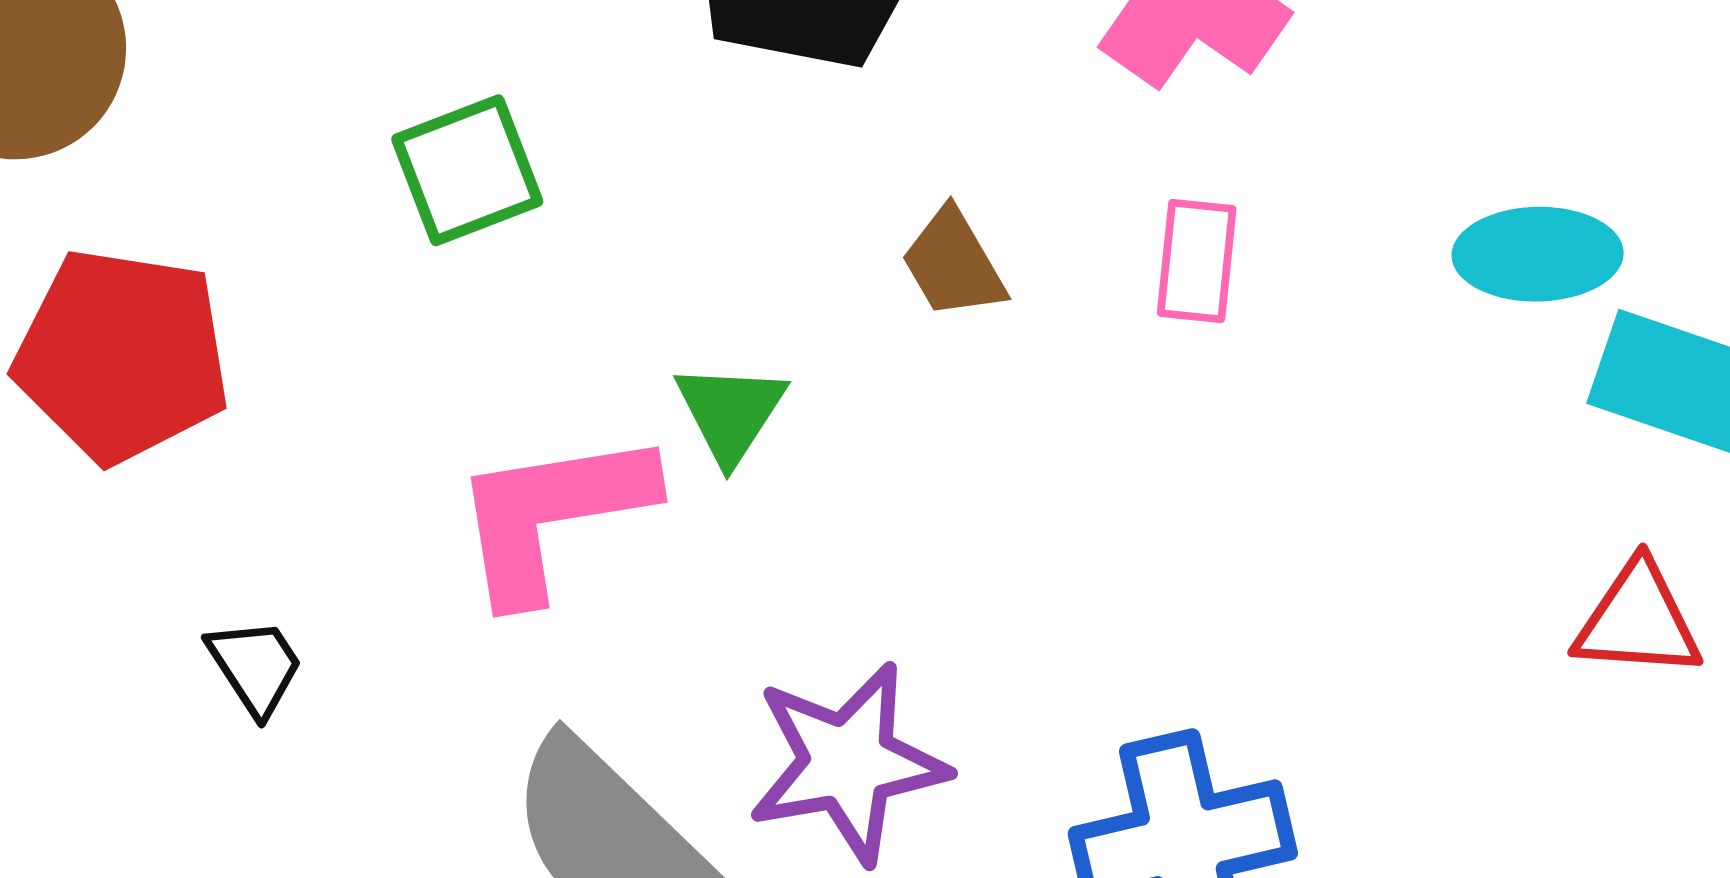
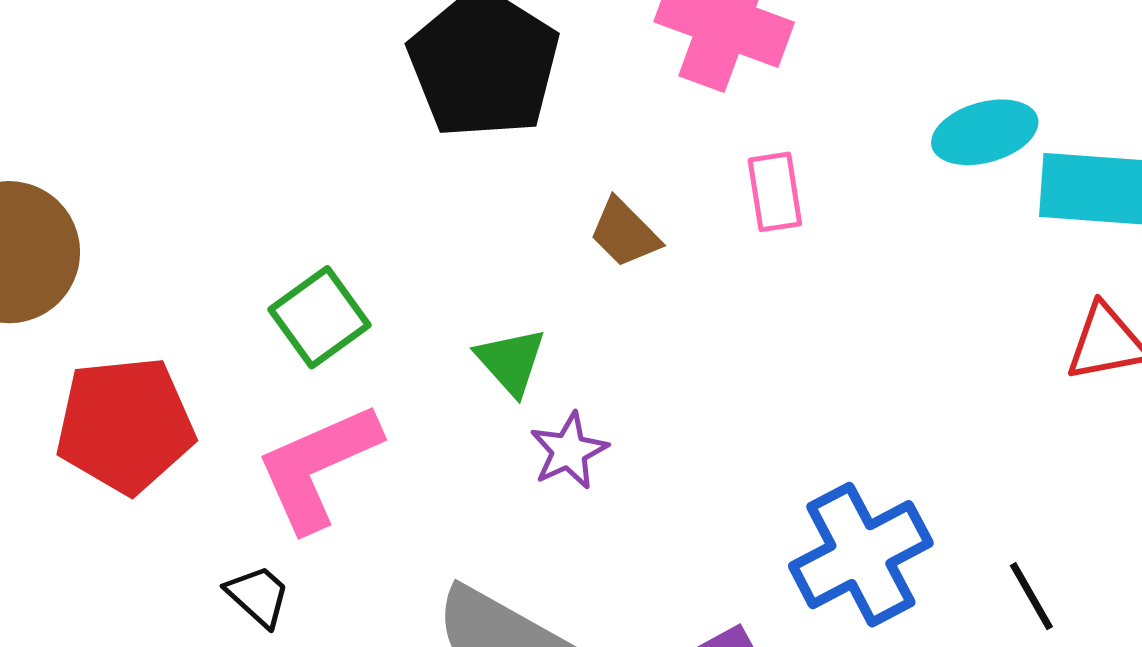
green square: (467, 170) -> (320, 317), moved
pink L-shape: (552, 515) -> (318, 467), moved
purple star: (848, 763) -> (569, 451), moved, size x0.6

